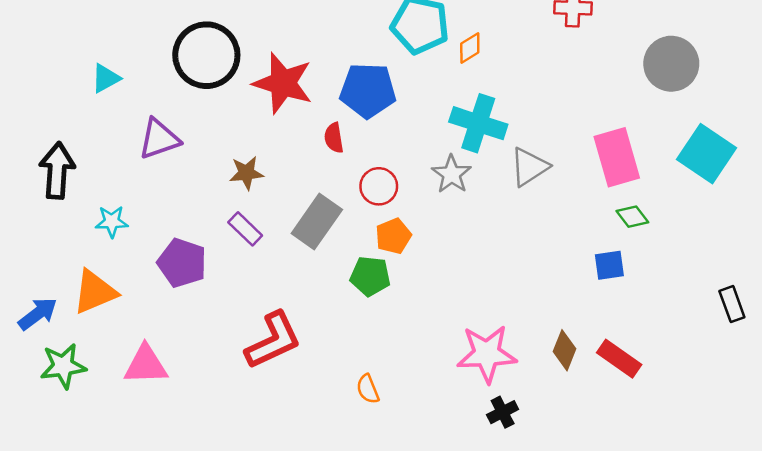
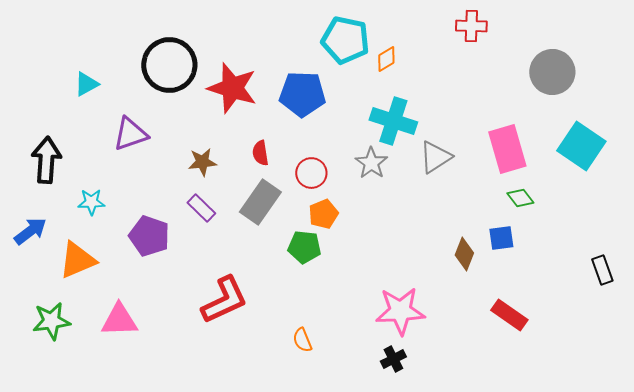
red semicircle: (334, 138) -> (260, 153), moved
blue arrow: (38, 314) -> (30, 231), moved
brown diamond: (564, 350) -> (464, 254), moved
black cross: (503, 412) -> (393, 359), moved

